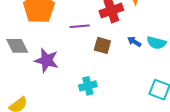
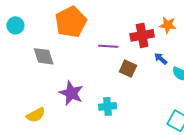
blue arrow: (134, 42) -> (161, 59), moved
purple star: (47, 60) -> (71, 93), moved

